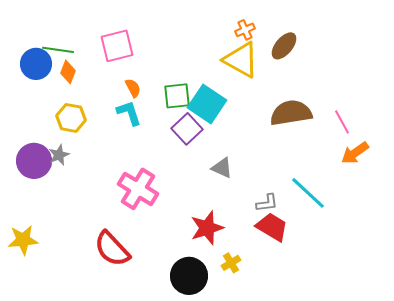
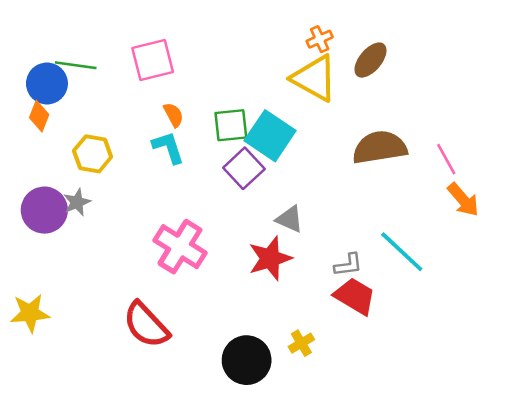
orange diamond: (68, 72) -> (39, 116), moved
orange arrow: (355, 153) -> (463, 200), turned -96
red star: (207, 228) -> (270, 258), moved

